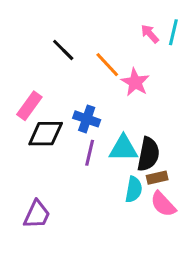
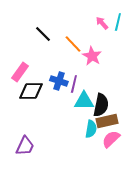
purple line: (90, 153) -> (74, 84), moved
brown rectangle: (157, 178) -> (107, 121), size x1.5
pink semicircle: (163, 204) -> (111, 139), turned 90

